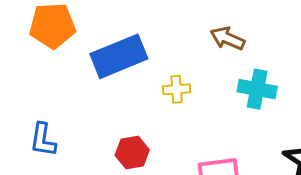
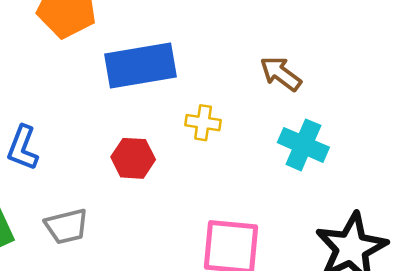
red hexagon: (132, 152) -> (133, 158), moved

